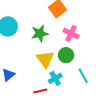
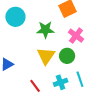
cyan cross: (55, 78) -> (61, 82), moved
red line: (40, 91) -> (35, 86), turned 56

